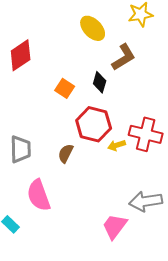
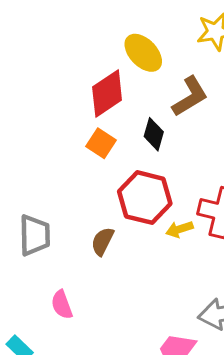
red diamond: (21, 55) -> (107, 93), moved
pink semicircle: (39, 195) -> (62, 305), size x0.6

